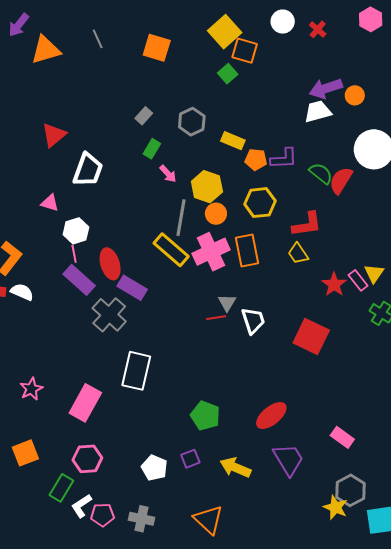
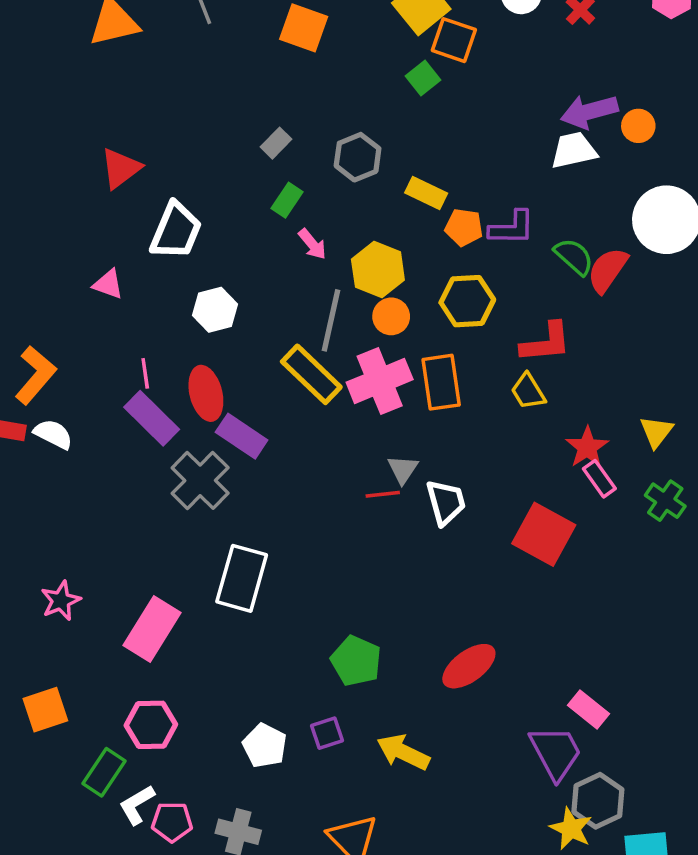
white hexagon: (76, 231) -> (215, 310), moved
pink rectangle: (358, 280) -> (599, 479), moved
purple trapezoid: (288, 459) -> (556, 753), moved

